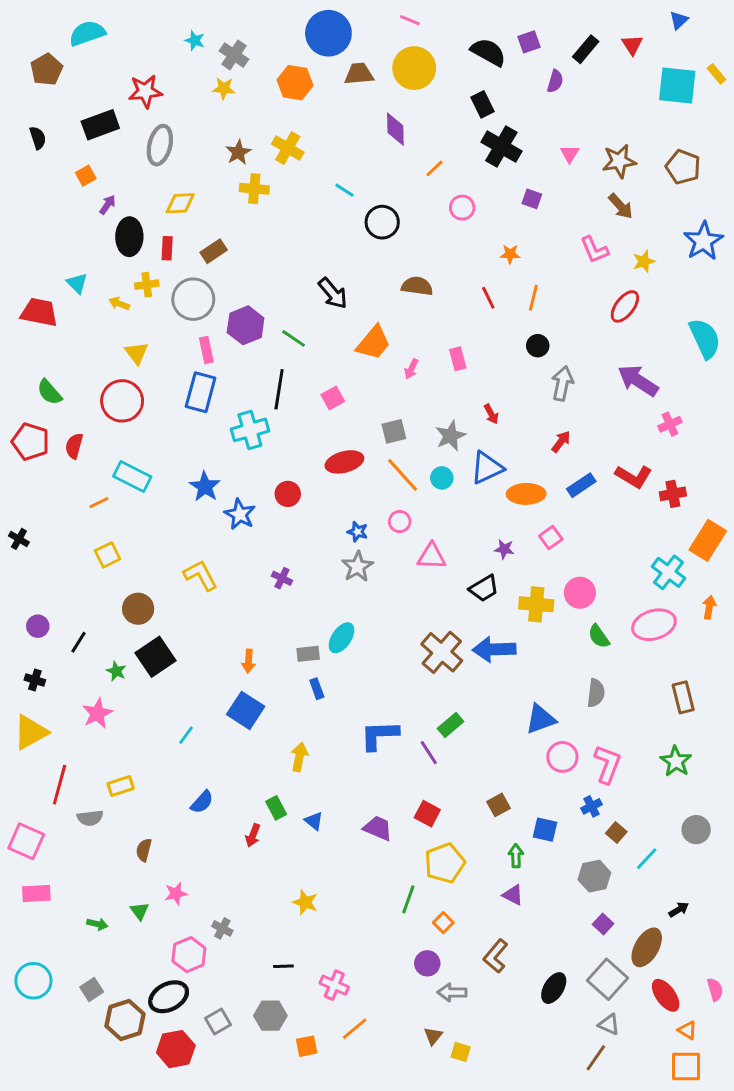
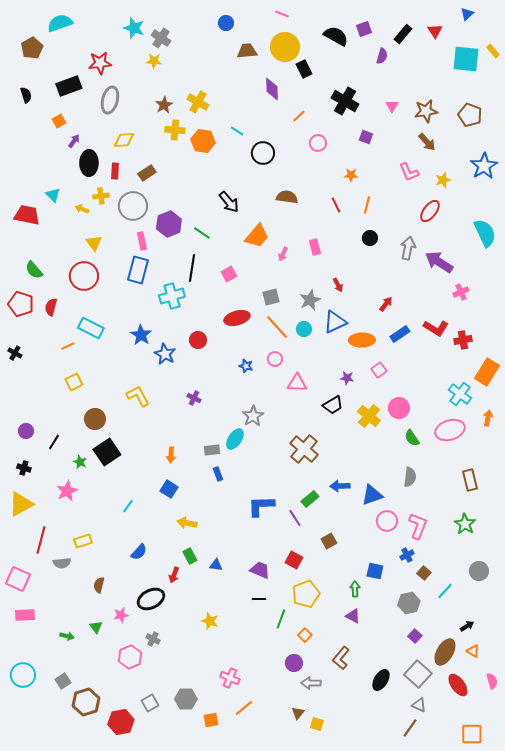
blue circle: (328, 33) -> (226, 23), size x0.5
cyan star: (195, 40) -> (134, 28), size x1.5
orange hexagon: (295, 83) -> (203, 141), moved
black rectangle: (482, 104) -> (304, 69), moved
gray arrow: (562, 383) -> (408, 248), moved
black cross: (19, 539) -> (15, 353), moved
gray star: (358, 567) -> (253, 416), moved
yellow cross: (536, 604) -> (369, 416), turned 35
blue arrow: (494, 649) -> (340, 486), moved, size x0.7
blue square: (246, 710) -> (169, 489), size x0.7
yellow arrow: (299, 757) -> (187, 523), moved, turned -90
brown square: (498, 805) -> (329, 541), moved
blue triangle: (314, 821) -> (216, 565), turned -32
black line: (283, 966) -> (259, 599), moved
black ellipse: (169, 997) -> (151, 599), moved
orange triangle: (687, 1030) -> (473, 651), moved

